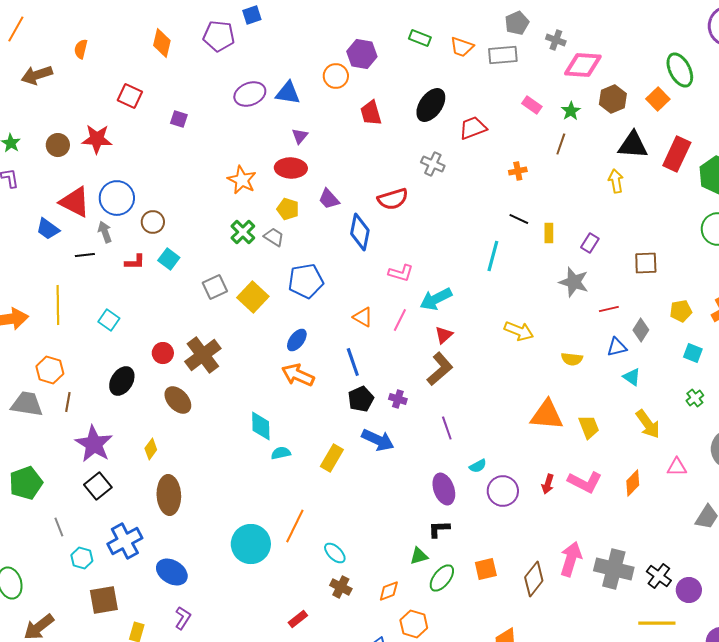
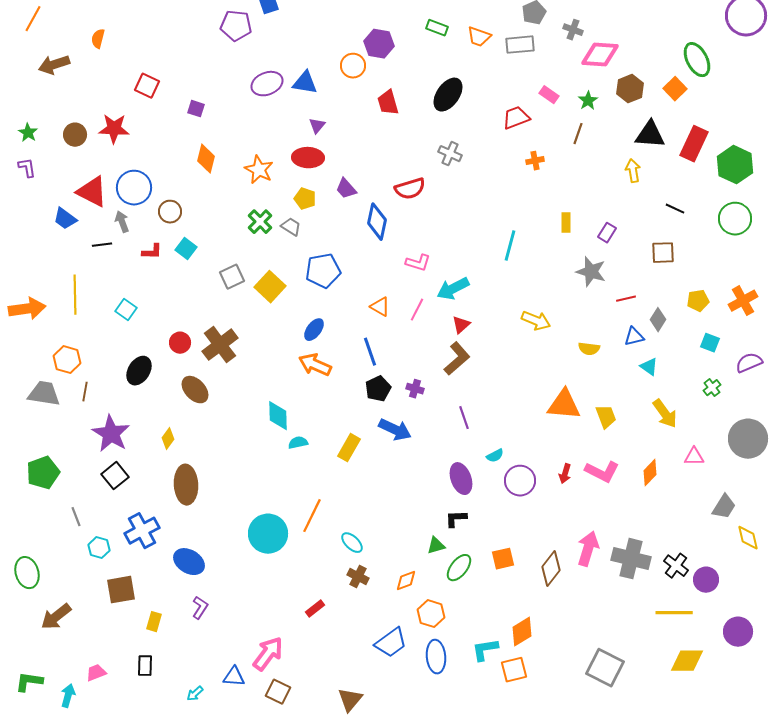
orange diamond: (162, 43) -> (206, 159), moved
red trapezoid: (473, 128) -> (516, 118), moved
black line: (519, 219) -> (675, 209), moved

